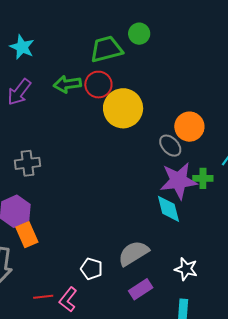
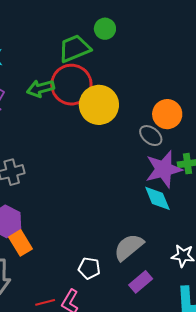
red circle: (98, 85) -> (71, 85), size x1.5

